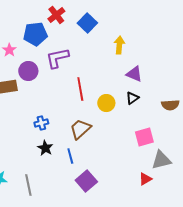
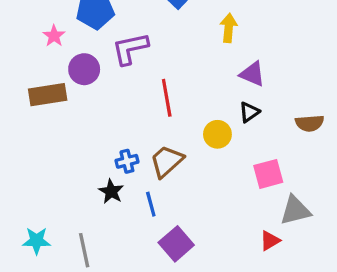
yellow circle: (106, 103) -> (217, 134), moved
blue cross: (41, 123) -> (127, 161), moved

